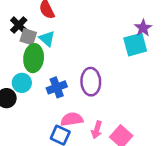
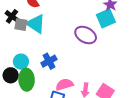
cyan triangle: (47, 39) -> (36, 24), size x1.5
green ellipse: (34, 58) -> (27, 80), moved
purple ellipse: (91, 82) -> (86, 35), moved, turned -50

